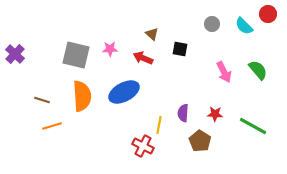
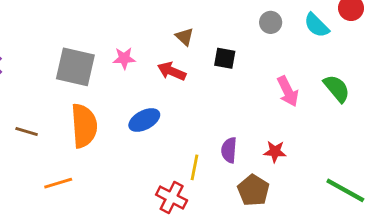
blue ellipse: (124, 92) -> (144, 120), size x0.7
orange line: (52, 126) -> (58, 183), moved
green line: (253, 126) -> (345, 190), moved

